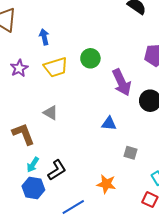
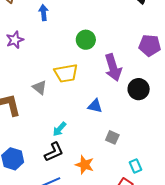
yellow trapezoid: (56, 67) -> (66, 73), moved
cyan arrow: (33, 165) -> (59, 129), moved
black L-shape: (57, 170) -> (54, 152), moved

